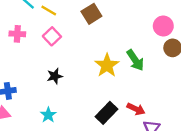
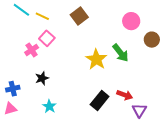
pink circle: (163, 26) -> (131, 21), moved
pink cross: (17, 34) -> (32, 50), moved, turned -32
black star: (55, 76) -> (42, 78), moved

